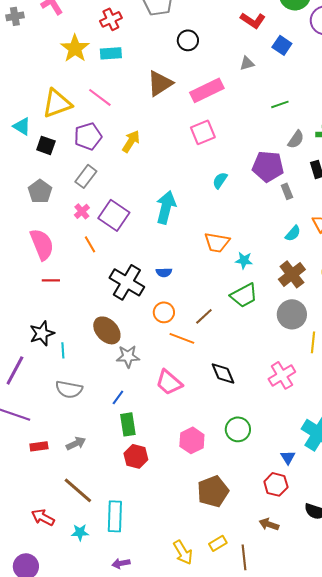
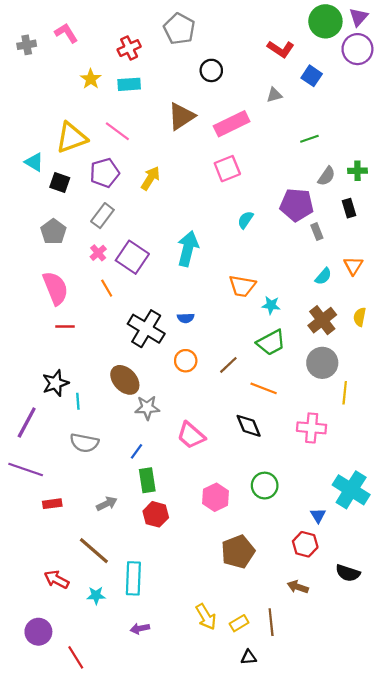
yellow star: (75, 48) -> (91, 79), size x0.7
orange line: (182, 338) -> (264, 388), moved
pink cross: (282, 375) -> (312, 428), turned 36
gray arrow: (76, 443) -> (107, 504), moved
yellow rectangle: (218, 543) -> (239, 623), moved

